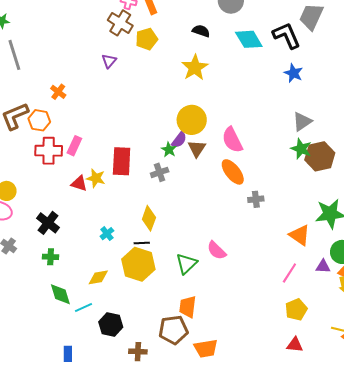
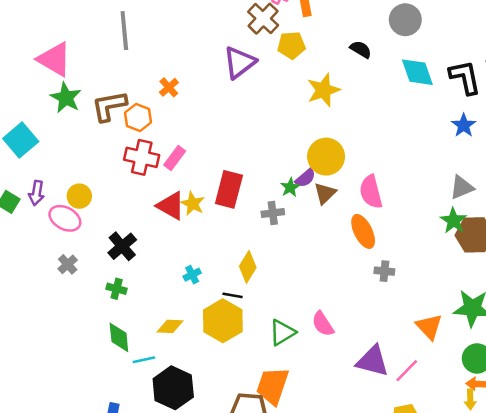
purple triangle: (109, 61) -> (239, 62), size x1.8
yellow star: (195, 67) -> (323, 90), moved
red triangle: (79, 183) -> (171, 206), size x1.4
purple triangle: (323, 266) -> (372, 361), moved, size x1.8
orange trapezoid: (188, 307) -> (273, 386), size x1.4
black hexagon: (111, 325) -> (173, 388), size x1.4

